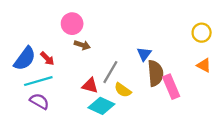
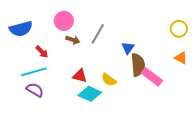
blue semicircle: (25, 59) -> (21, 29), moved, turned 40
gray line: (110, 72) -> (98, 34), moved
pink rectangle: (171, 87) -> (152, 77), turned -30

